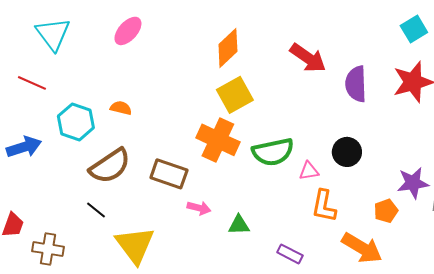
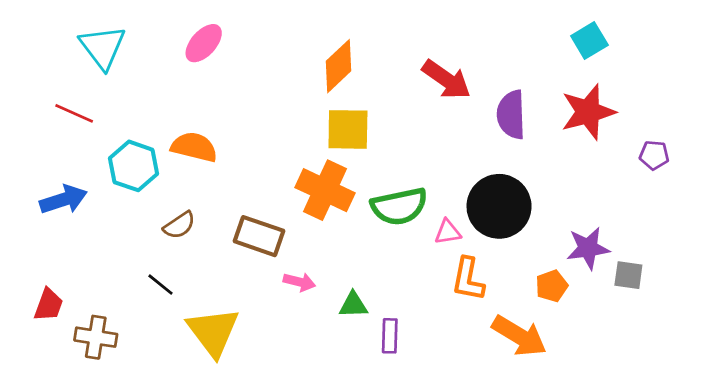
yellow square: (235, 95) -> (348, 129), turned 30
orange semicircle: (121, 108) -> (194, 147), size x1.6
black circle: (347, 152) -> (499, 206), size x1.6
brown semicircle: (110, 166) -> (179, 225), size x0.6
purple rectangle: (290, 254) -> (390, 336), moved, turned 65

